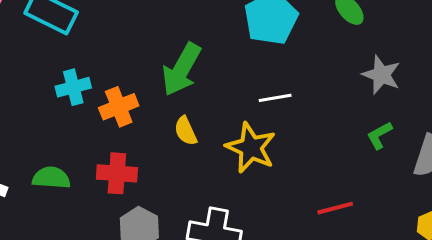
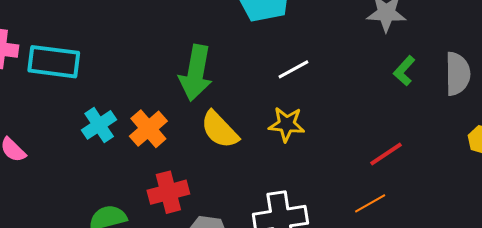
yellow semicircle: (186, 131) -> (220, 130), size x1.4
yellow star: (251, 148) -> (287, 124), size x0.7

